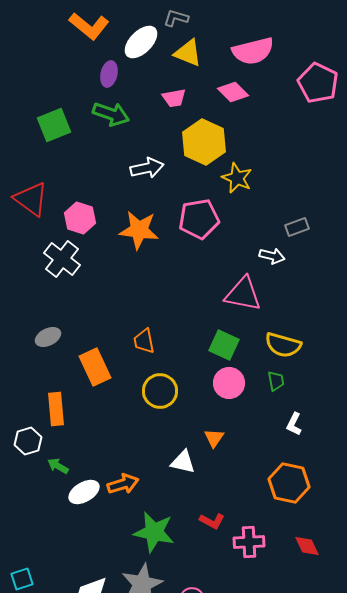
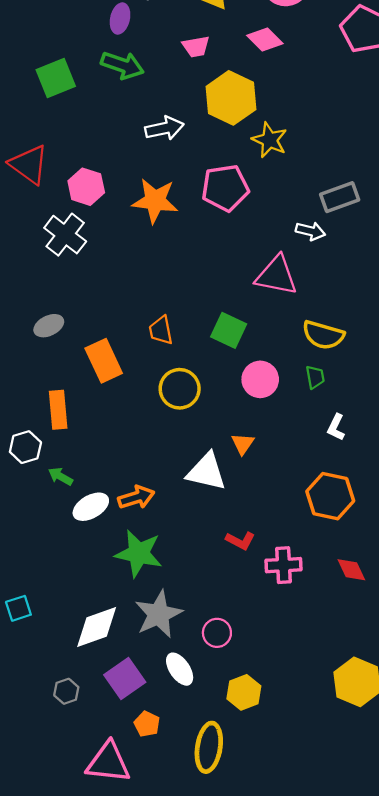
gray rectangle: (297, 227) -> (340, 197), size x1.4
green square: (224, 345) -> (229, 330), moved
white triangle: (183, 462) -> (206, 472), size x1.4
green star: (154, 532) -> (139, 553), moved

